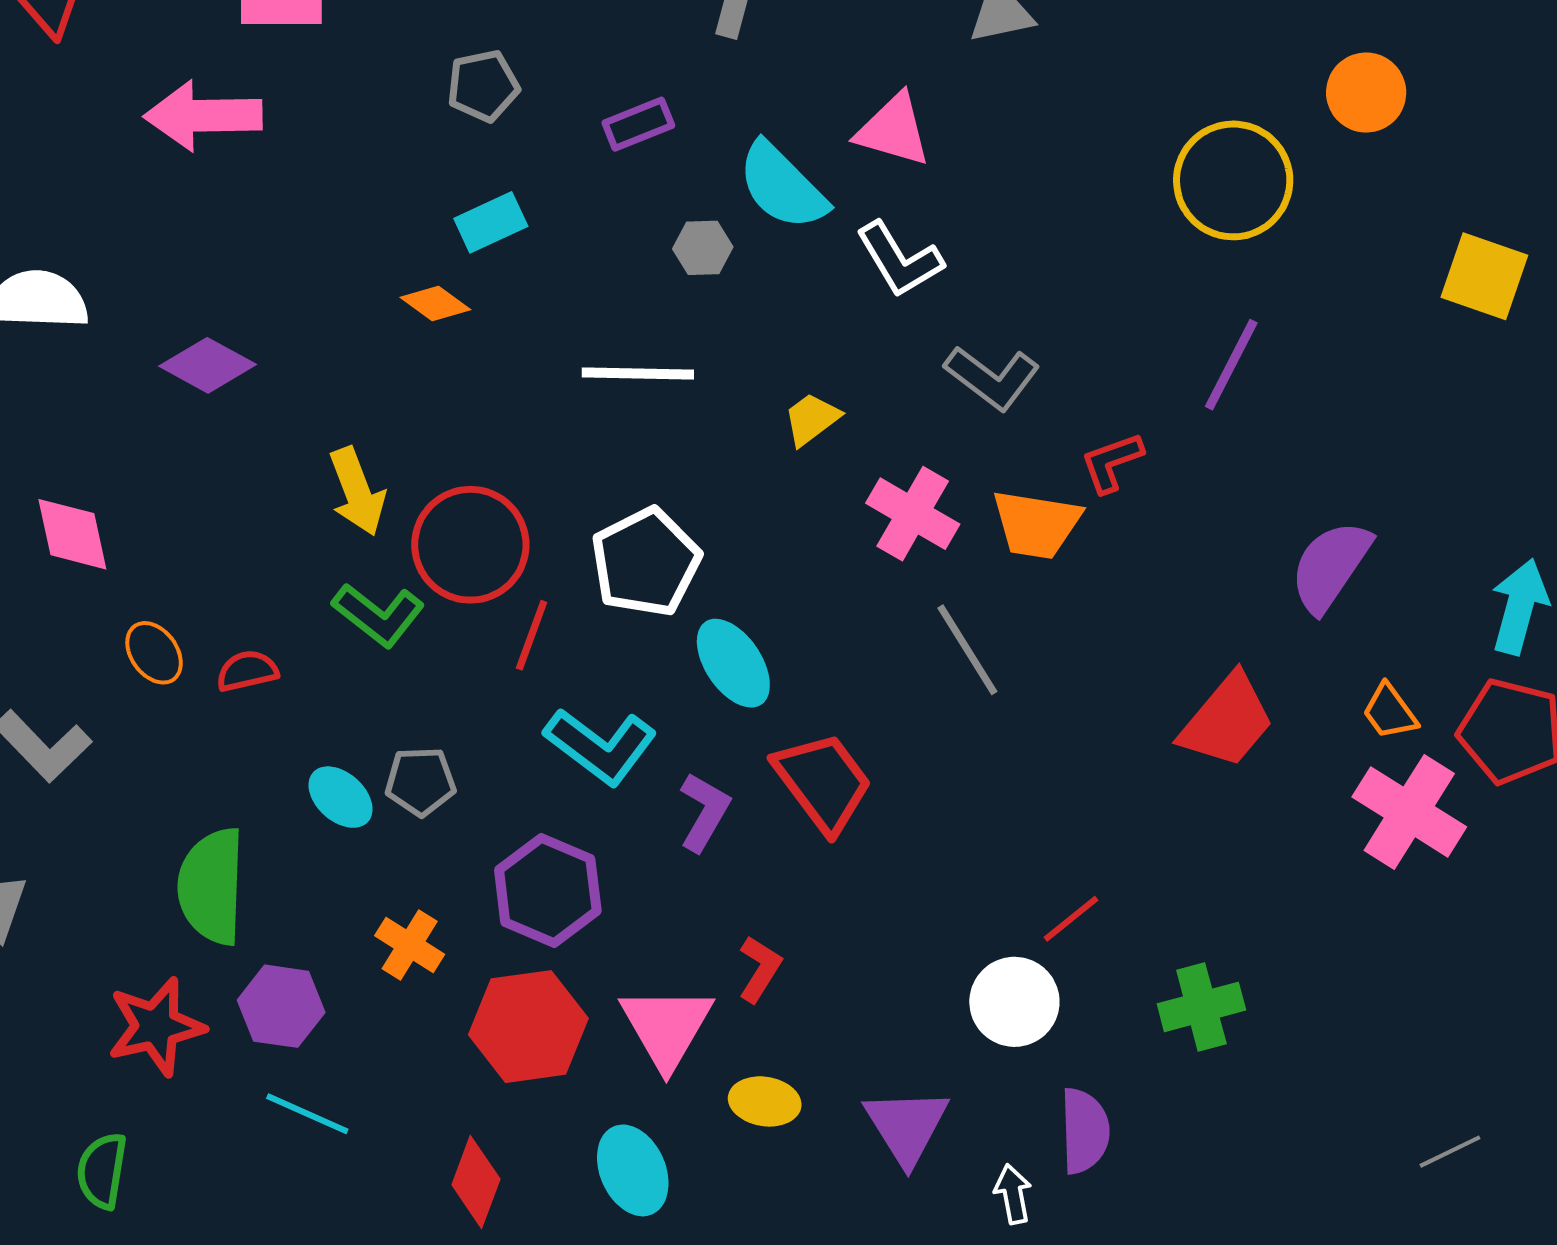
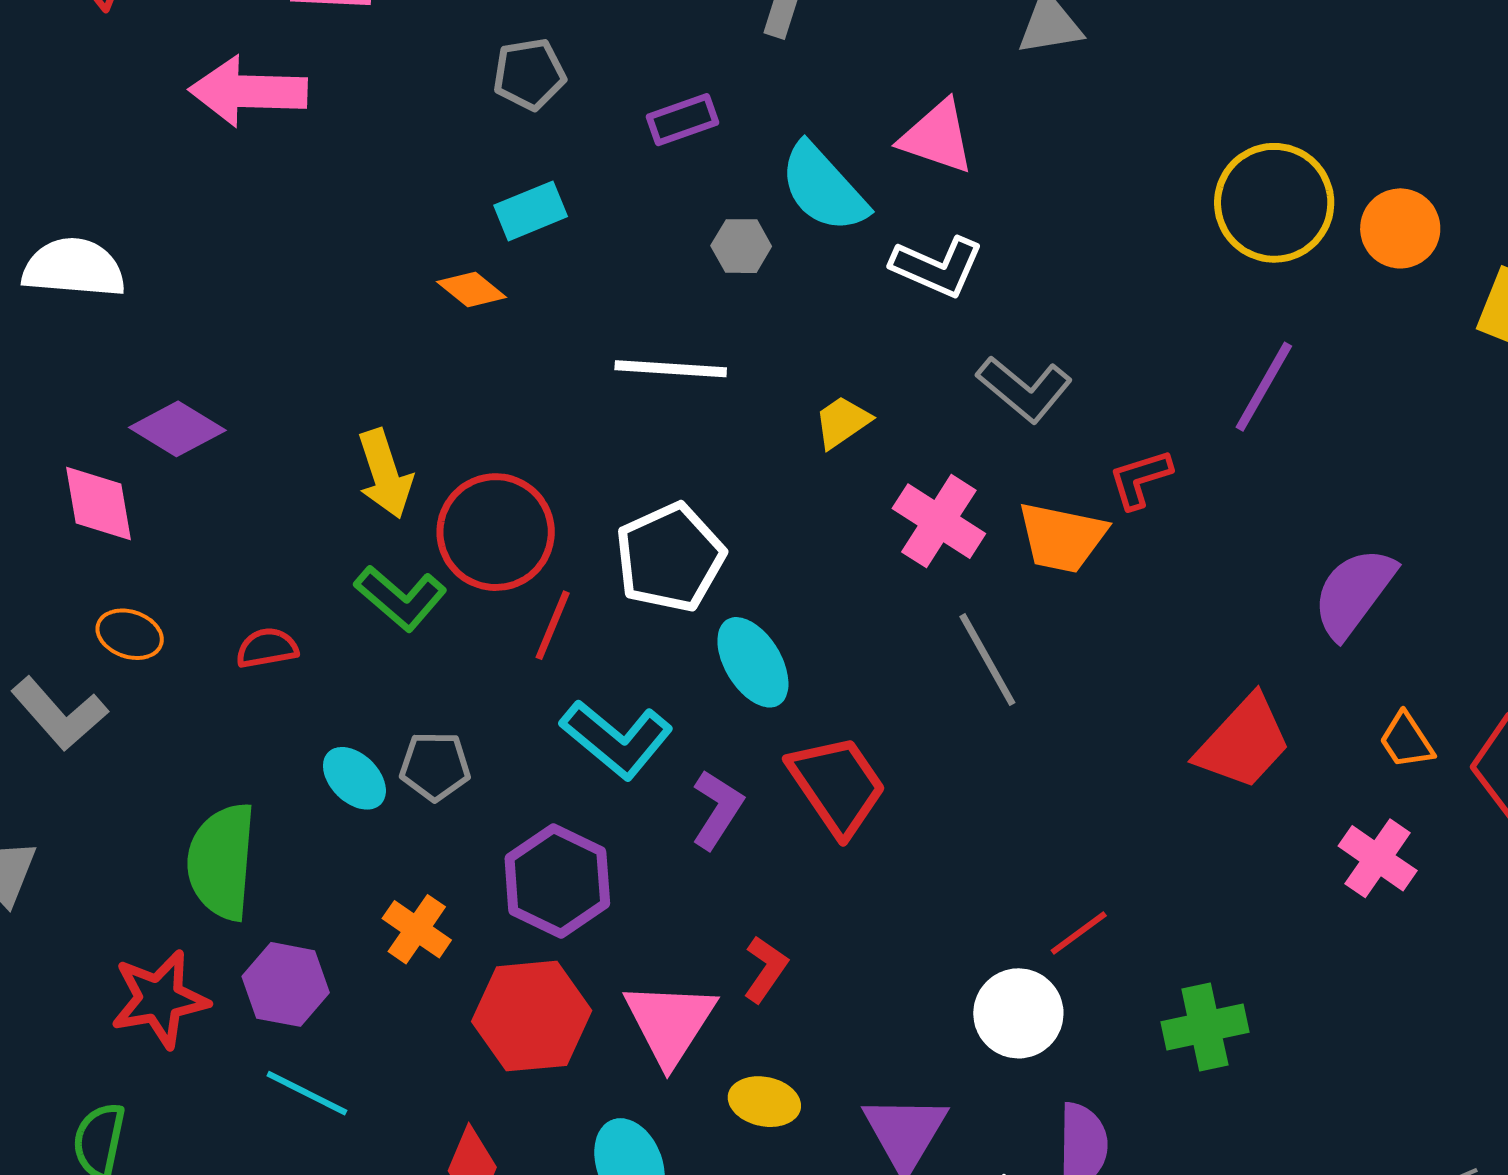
orange circle: (1366, 93) -> (1400, 228), moved
white L-shape: (899, 260) -> (937, 267), turned -38
purple diamond: (208, 365) -> (177, 429), moved
orange ellipse: (154, 653) -> (130, 634), moved, turned -38
pink cross: (1409, 812) -> (1378, 858), moved, size x0.7

